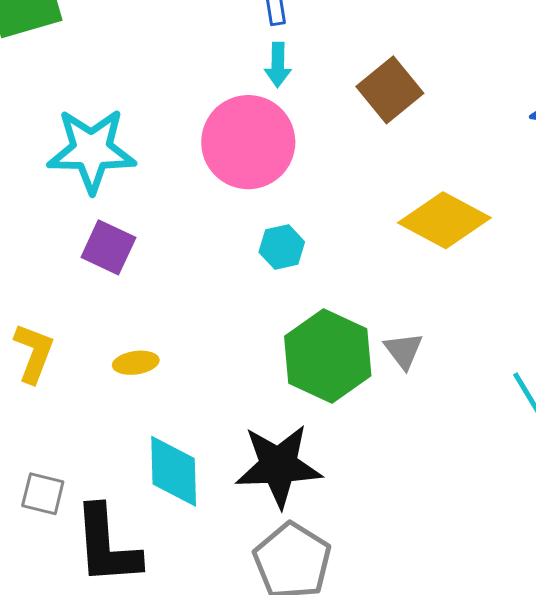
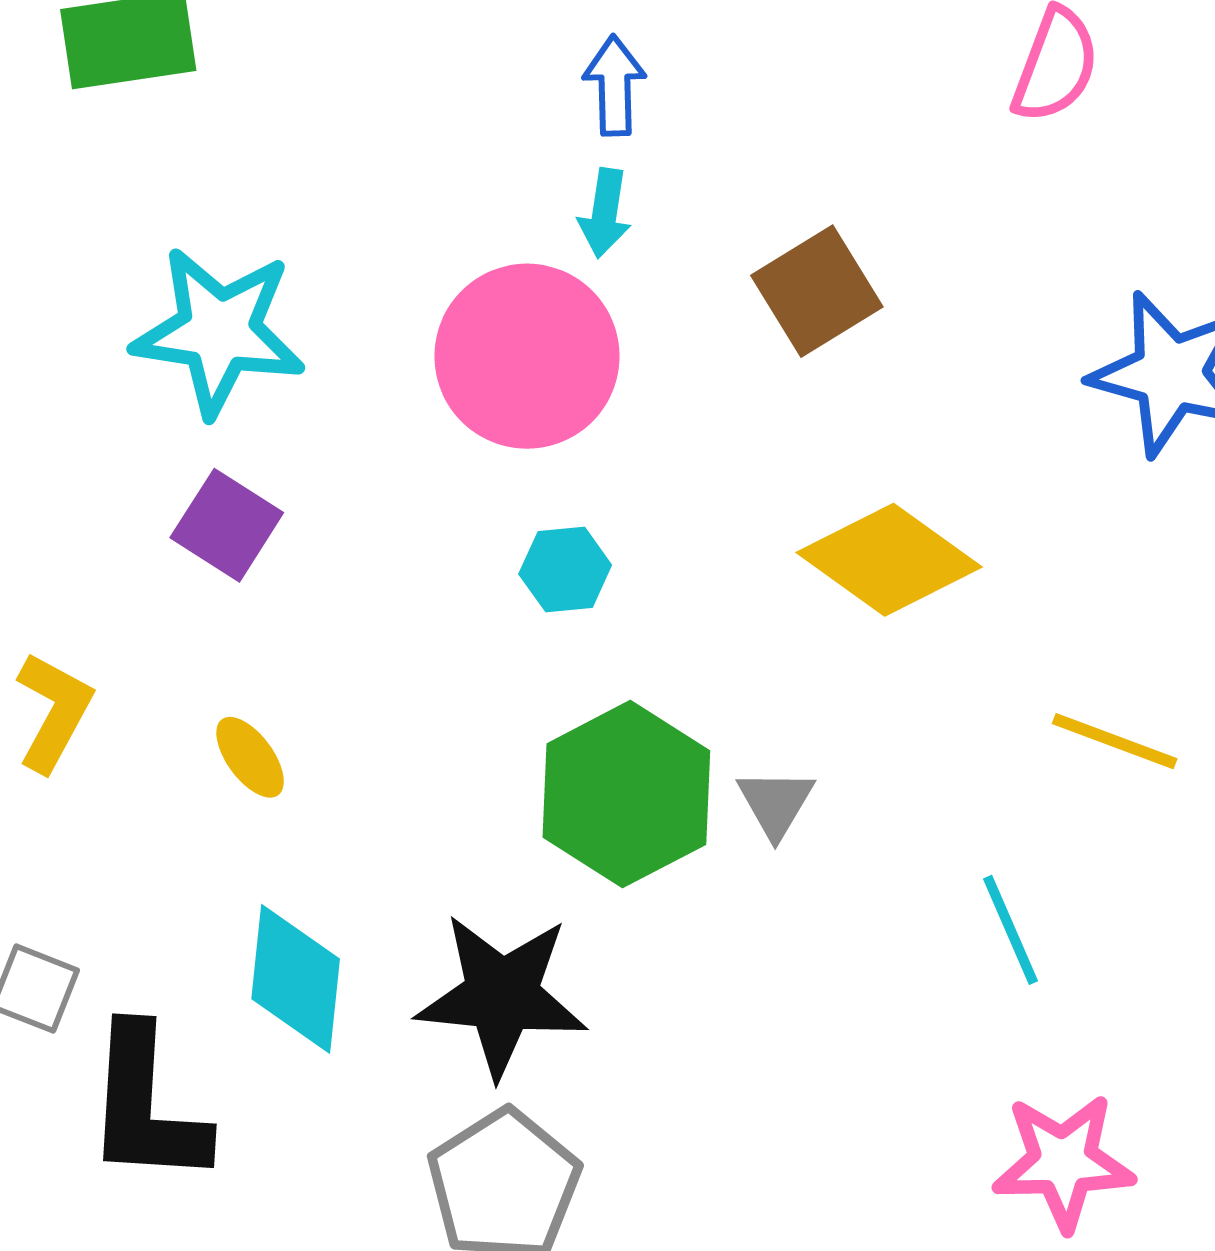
yellow ellipse: (136, 363) -> (250, 757), turned 54

